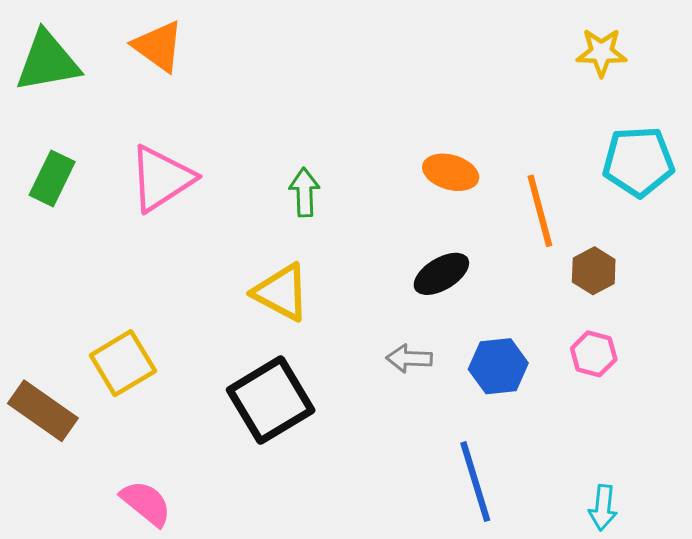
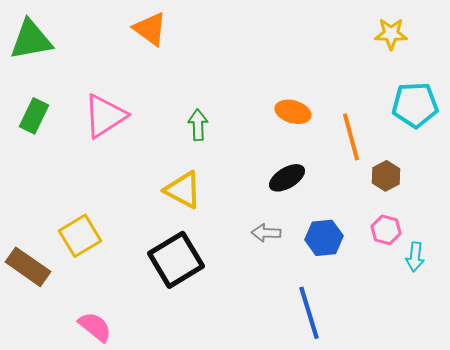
orange triangle: (158, 46) -> (150, 29), moved
cyan arrow: (603, 508) -> (415, 257), moved

